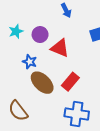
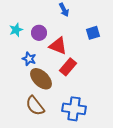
red rectangle: (70, 82) -> (68, 67), moved
brown semicircle: (18, 111) -> (35, 106), moved

